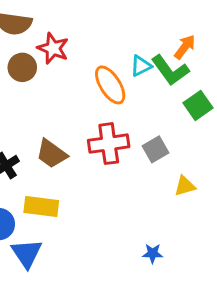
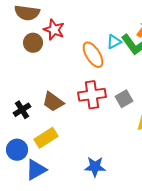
yellow rectangle: (41, 206) -> (46, 138), turned -40
blue triangle: (27, 253) -> (36, 170), turned 35
blue star: (153, 253) -> (95, 167), moved, size x1.5

